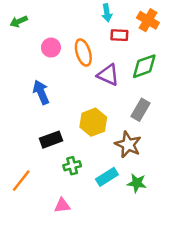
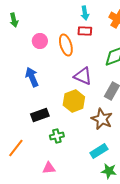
green arrow: (19, 21) -> (14, 20), turned -80
red rectangle: (119, 35) -> (85, 31), moved
purple triangle: (108, 75) -> (83, 76), moved
cyan rectangle: (107, 177) -> (99, 151), moved
green star: (137, 183) -> (109, 171), moved

